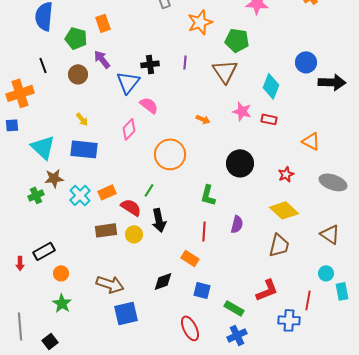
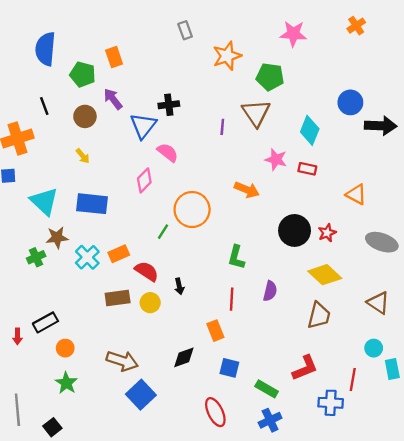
purple line: (185, 62) -> (222, 127), moved
yellow arrow: (82, 119) -> (83, 156), moved
orange arrow: (203, 119) -> (247, 190), moved, size x1.5
black circle: (240, 163) -> (295, 230), moved
green line: (149, 190) -> (163, 232), moved
black arrow: (159, 220) -> (179, 286), size x0.6
orange rectangle: (190, 258) -> (215, 331), turned 36
blue square: (126, 313) -> (141, 395), turned -30

